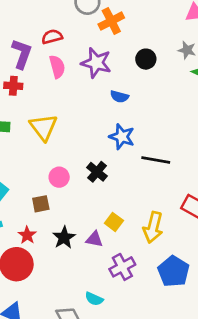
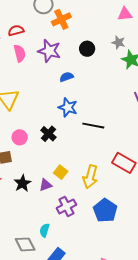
blue semicircle: (119, 97) -> (66, 77), turned 144
purple triangle: (94, 239) -> (46, 185), turned -32
cyan semicircle: (94, 299) -> (44, 230), turned 80

